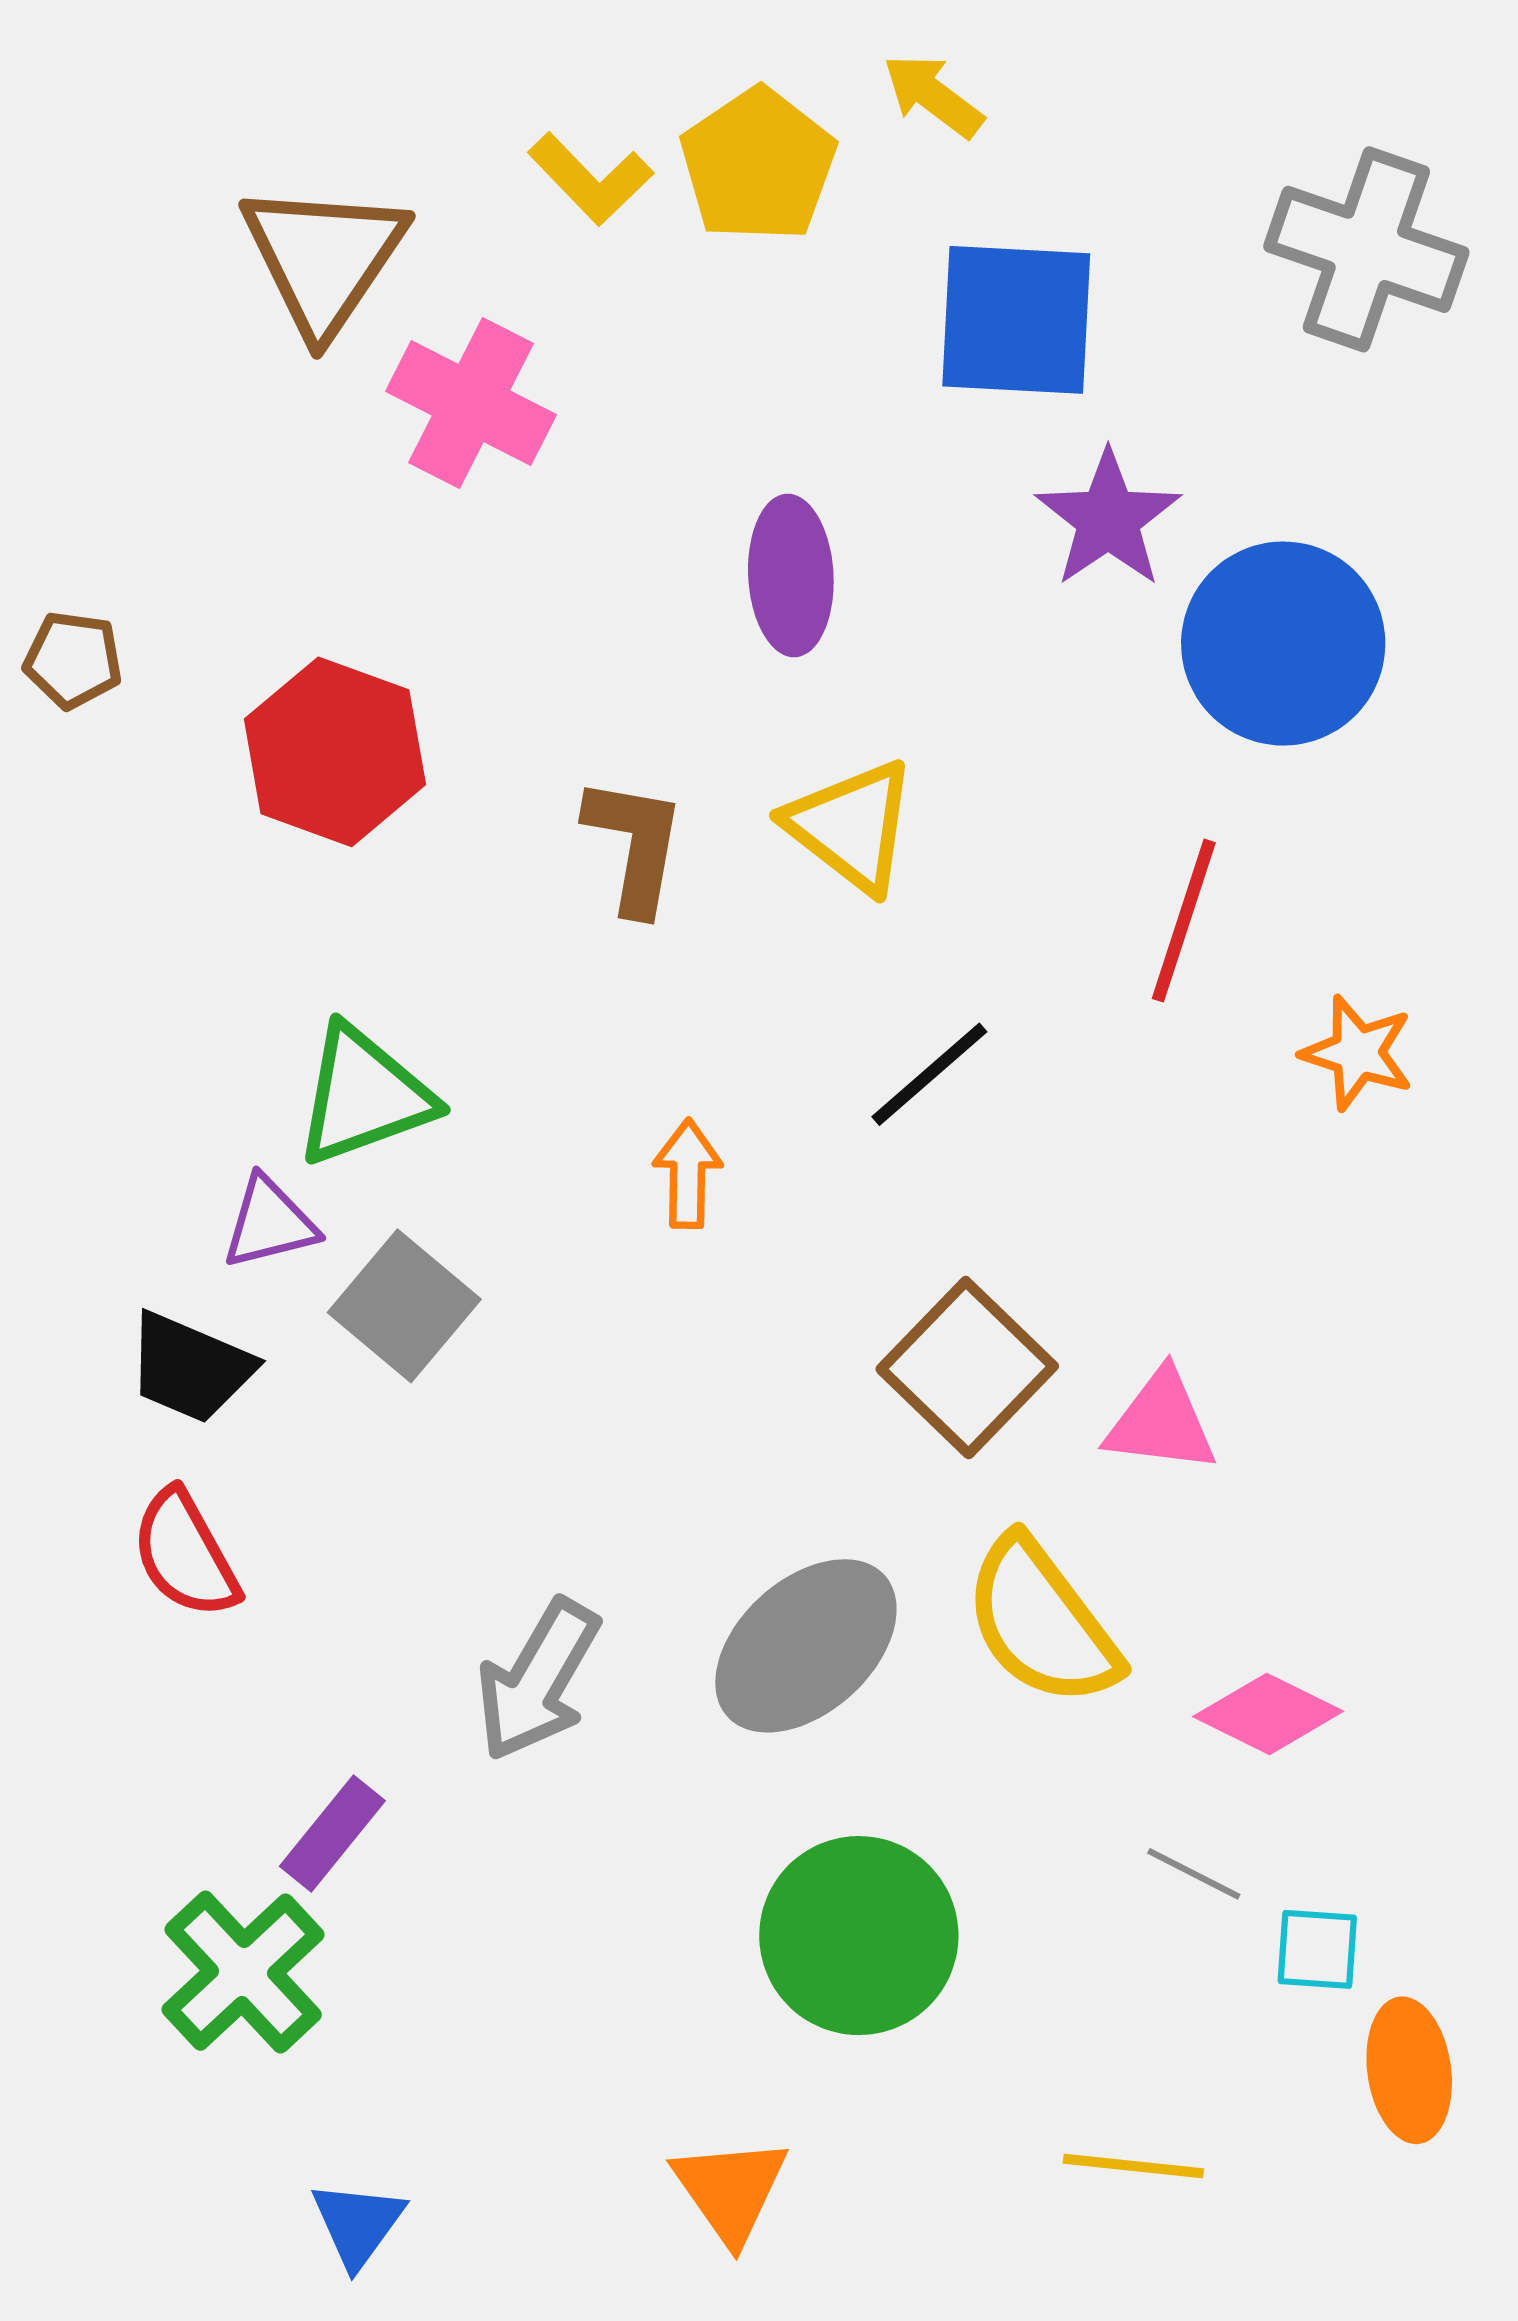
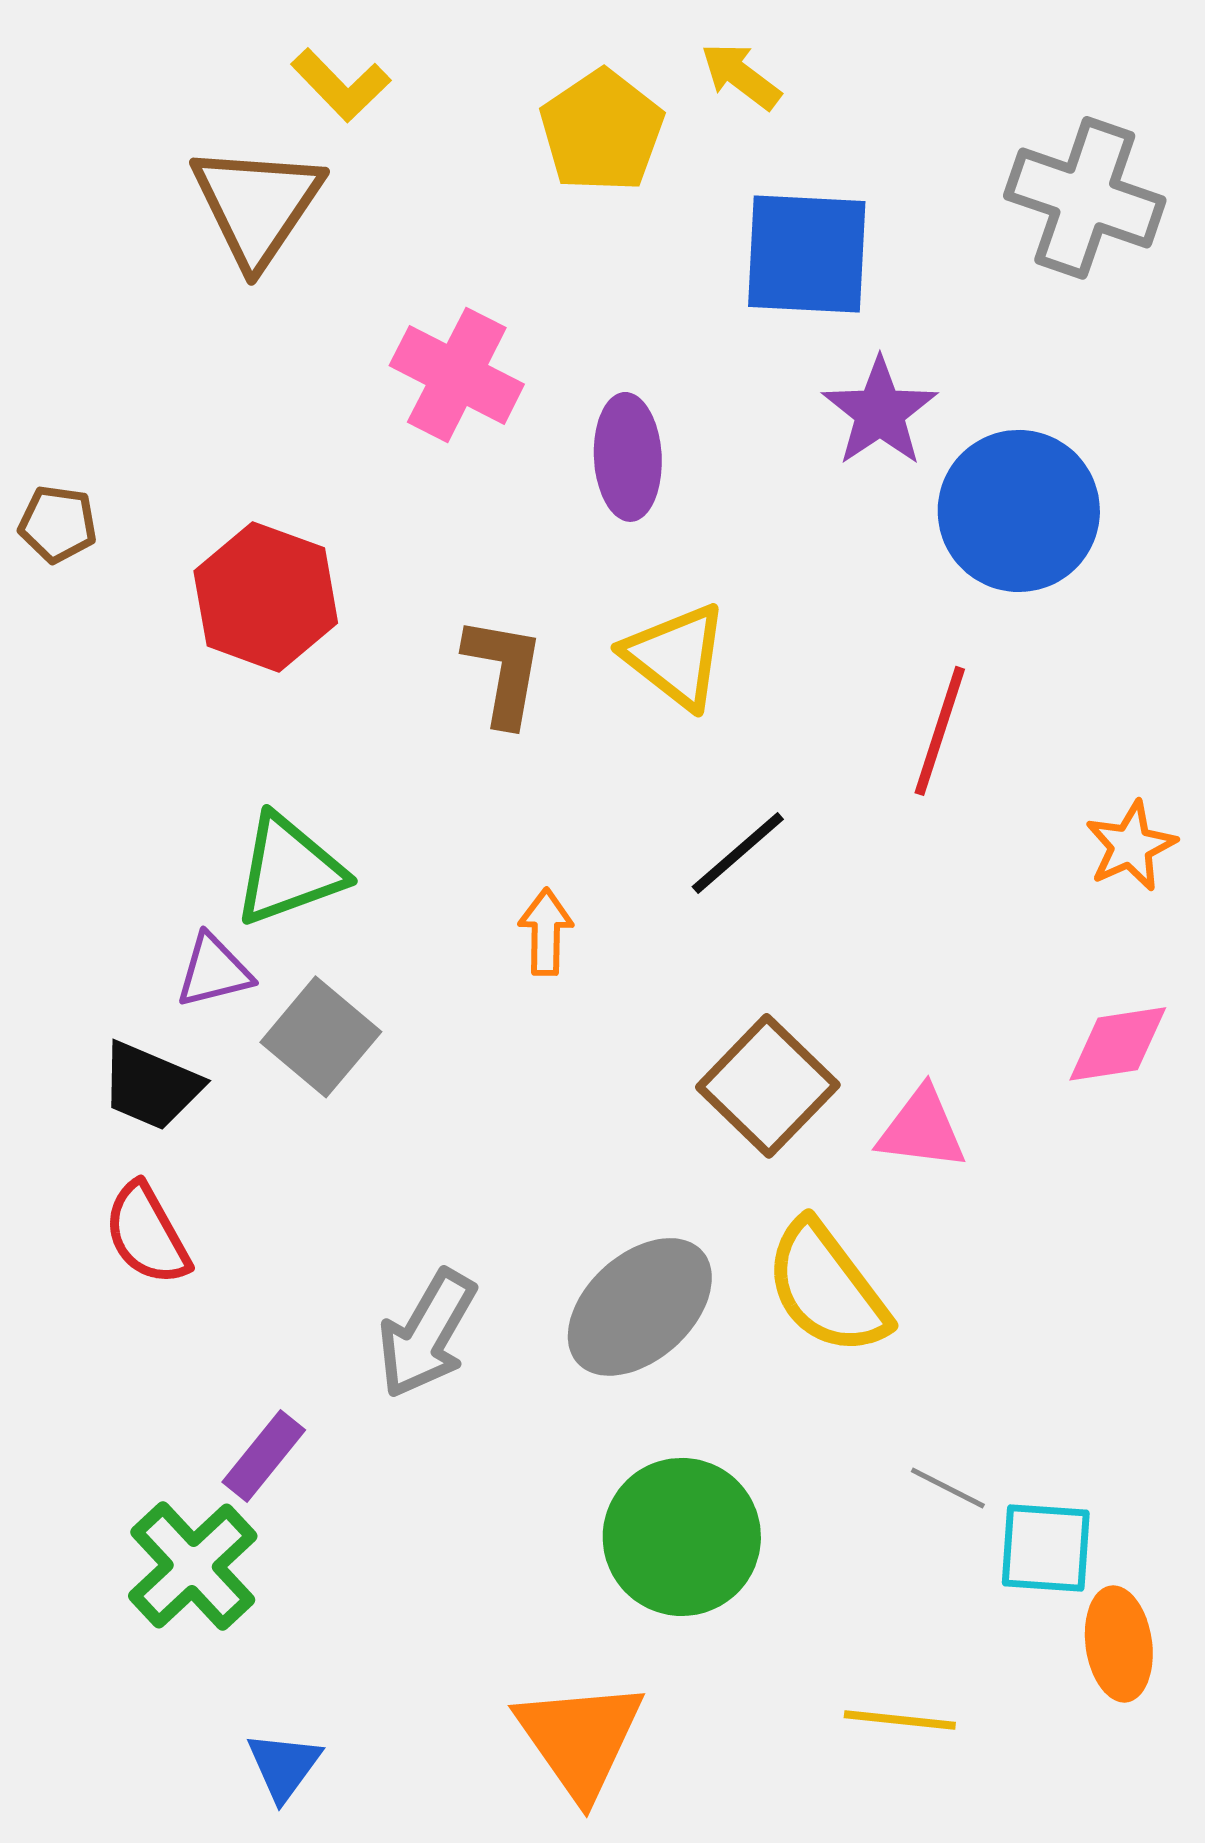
yellow L-shape: (591, 179) -> (341, 85), moved
pink cross: (471, 403) -> (457, 375), moved
orange star: (1358, 1053) -> (1131, 846), moved, turned 30
pink diamond: (1268, 1714) -> (1118, 1044), moved, turned -35
cyan square: (1317, 1949) -> (1046, 1548), size x1.4
orange triangle: (730, 2190) -> (580, 1739), size x1.4

